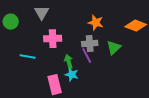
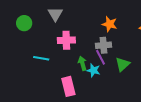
green triangle: (114, 48) -> (123, 64), moved
cyan star: (72, 75) -> (93, 70), moved

